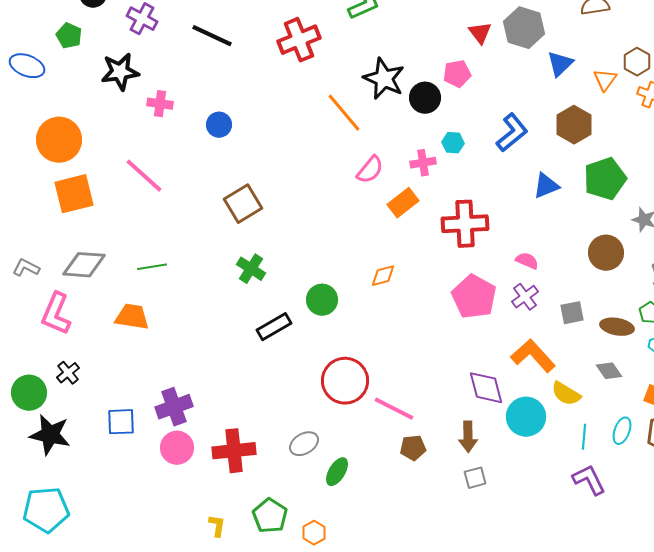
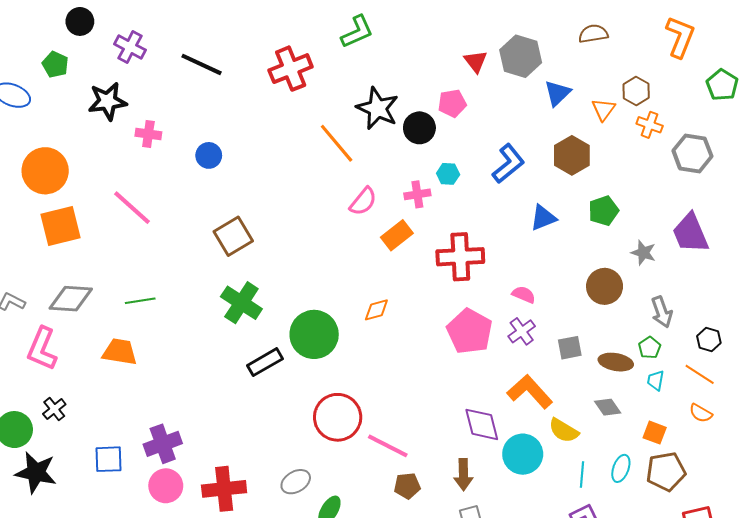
green pentagon: (605, 179) -> (603, 211), size x0.7
green cross: (251, 269) -> (241, 303), size x1.4
green circle: (322, 300) -> (314, 334), size x1.5

